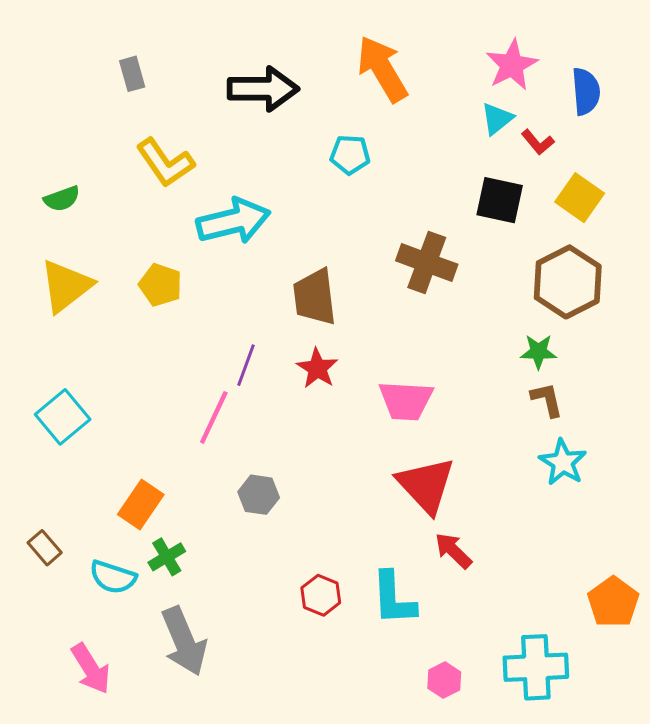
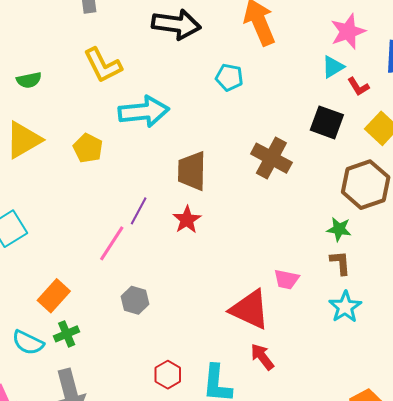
pink trapezoid: (406, 401) -> (286, 279), moved, size x0.7
red triangle: (426, 485) -> (250, 309), turned -30

